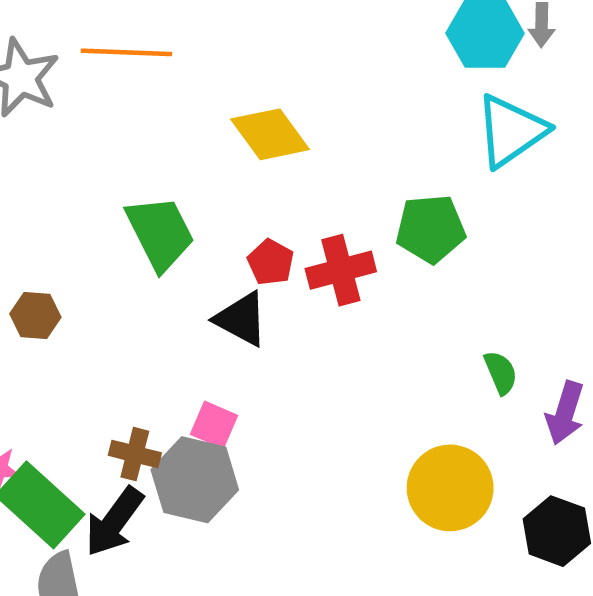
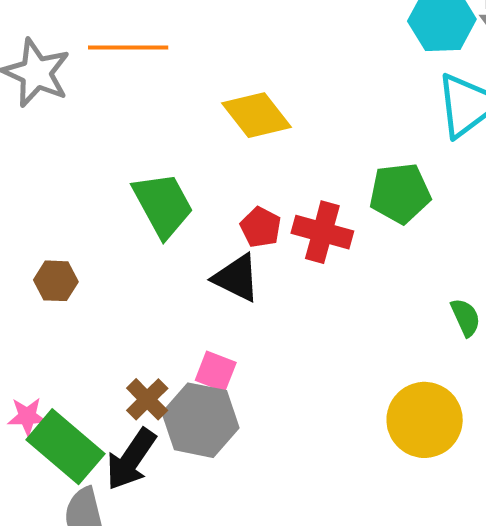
red cross: (341, 270) -> (322, 232), turned 32
brown cross: (135, 454) -> (147, 399), turned 33

